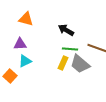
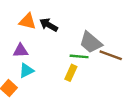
black arrow: (66, 30) -> (49, 25), moved
gray trapezoid: (80, 64) -> (91, 42), moved

